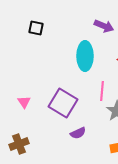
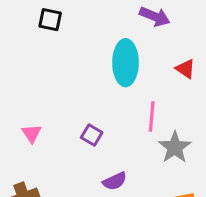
purple square: (63, 103) -> (92, 135), size x0.5

